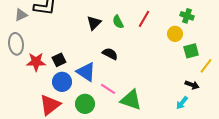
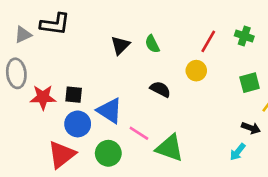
red line: (144, 19) -> (208, 41), moved
yellow circle: (175, 34) -> (196, 71), moved
black semicircle: (110, 54) -> (160, 89), moved
black square: (59, 60) -> (74, 95), turned 32

